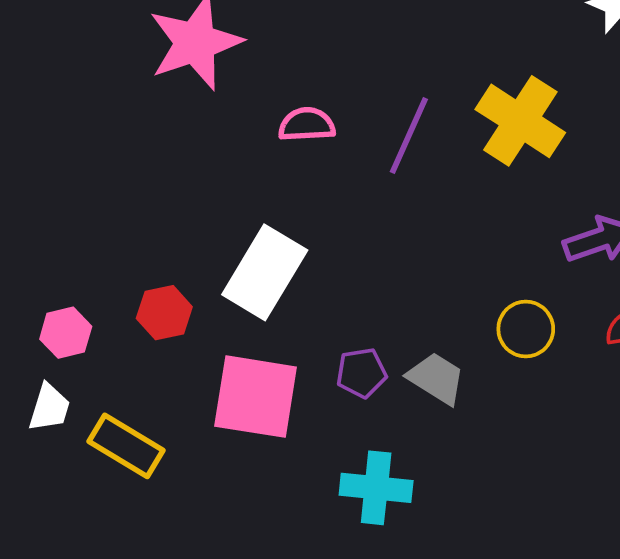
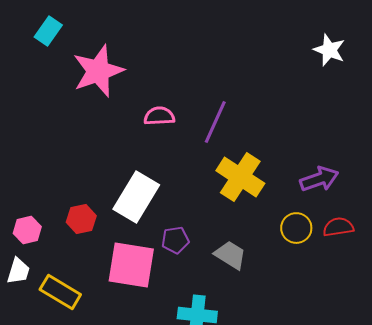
yellow cross: (520, 121) -> (240, 177), moved
yellow circle: (526, 329) -> (296, 228), moved
purple pentagon: (361, 373) -> (175, 240), moved

